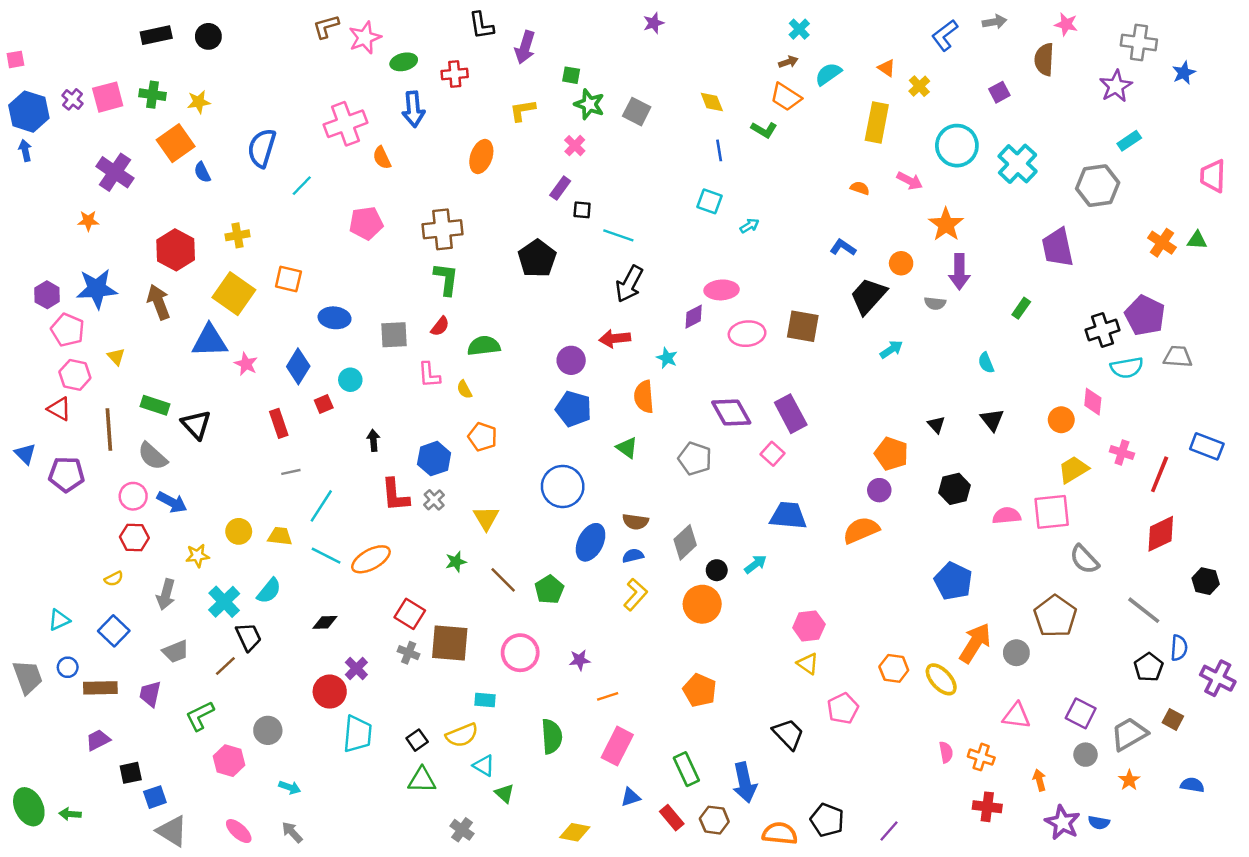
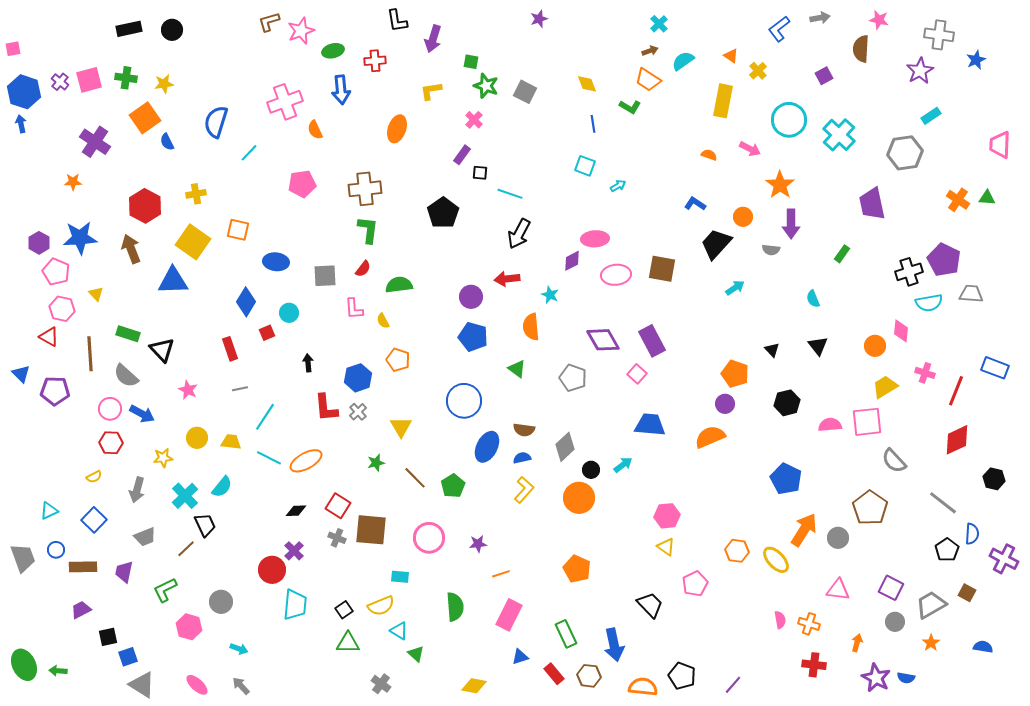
pink star: (246, 364) -> (188, 390), moved
black diamond: (325, 622) -> (296, 511), moved
orange arrow: (1039, 780) -> (857, 643), turned 30

